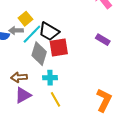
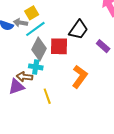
black trapezoid: (49, 31) -> (78, 30), moved, turned -95
brown arrow: (19, 77) -> (25, 77), moved
cyan cross: (50, 78) -> (36, 67), moved
orange L-shape: (104, 100) -> (80, 77), moved

